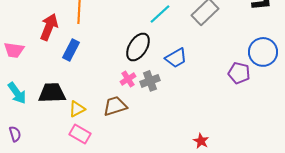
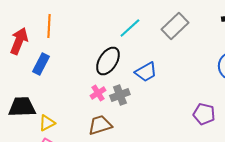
purple pentagon: (239, 73) -> (204, 114), moved
brown trapezoid: (115, 106) -> (100, 125), moved

